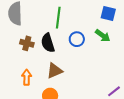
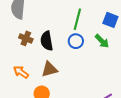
green line: (58, 18) -> (77, 19), moved
orange arrow: (27, 77) -> (21, 72), turned -63

